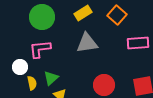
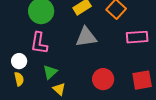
pink L-shape: (40, 49) -> (39, 43), turned -75
yellow semicircle: (32, 83) -> (19, 79), moved

